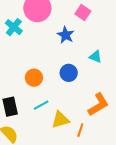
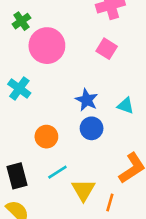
cyan cross: (14, 27) -> (19, 89), moved
blue star: (66, 35) -> (87, 100), moved
yellow triangle: (60, 120) -> (83, 190), turned -42

